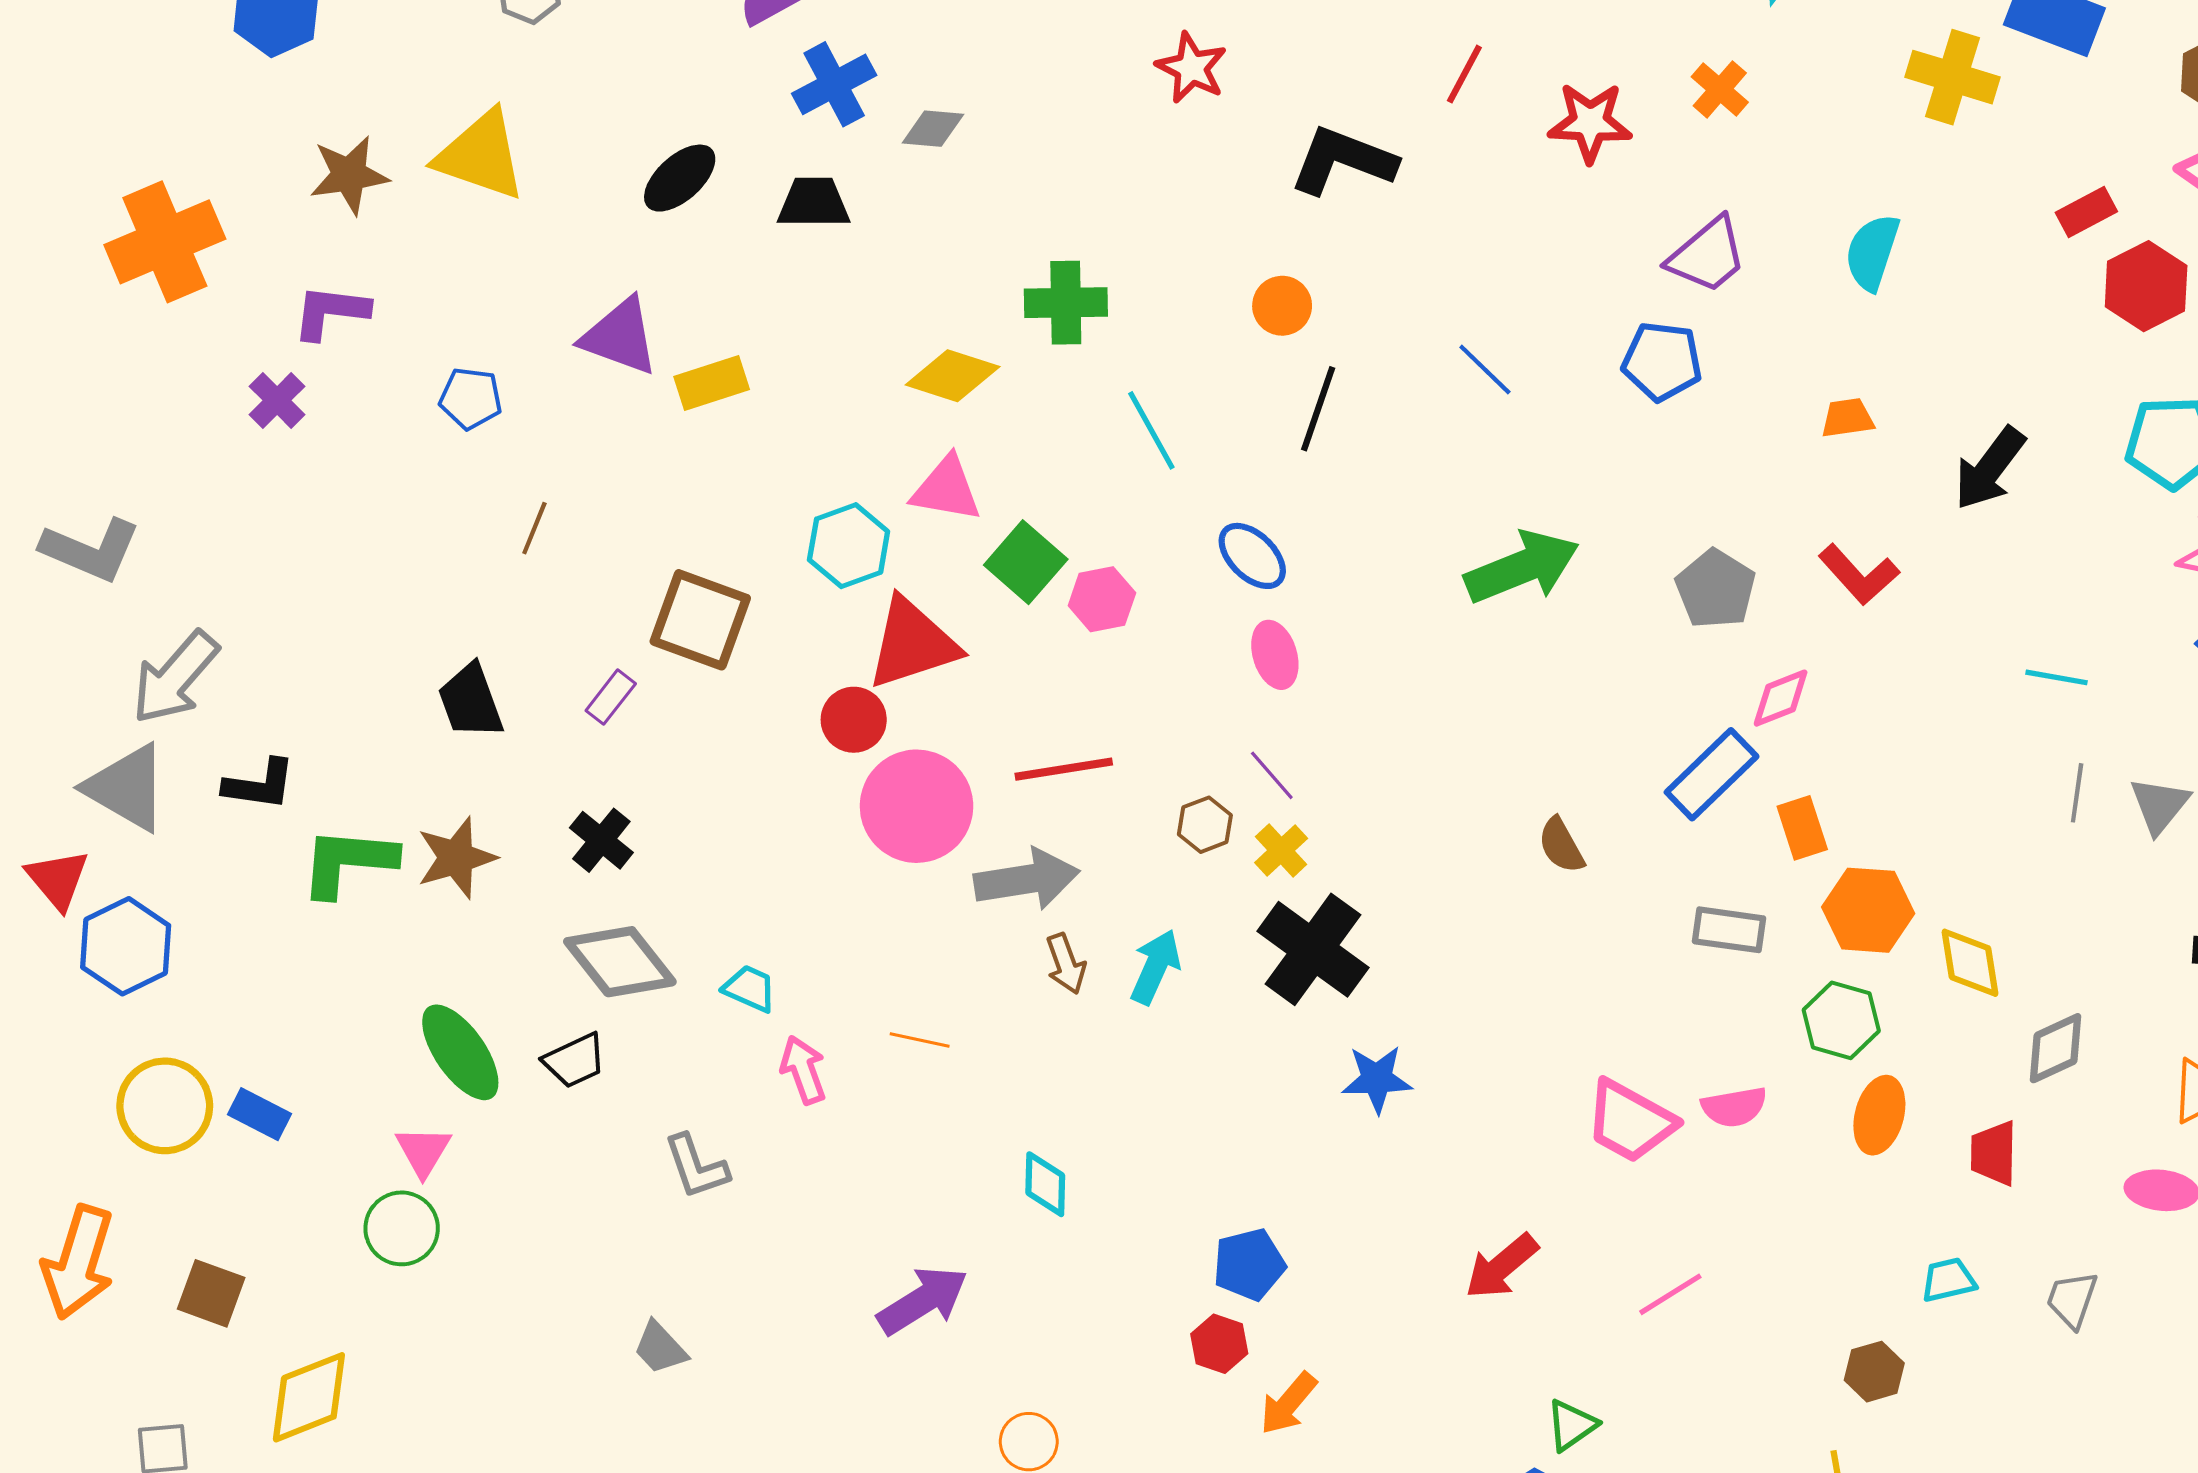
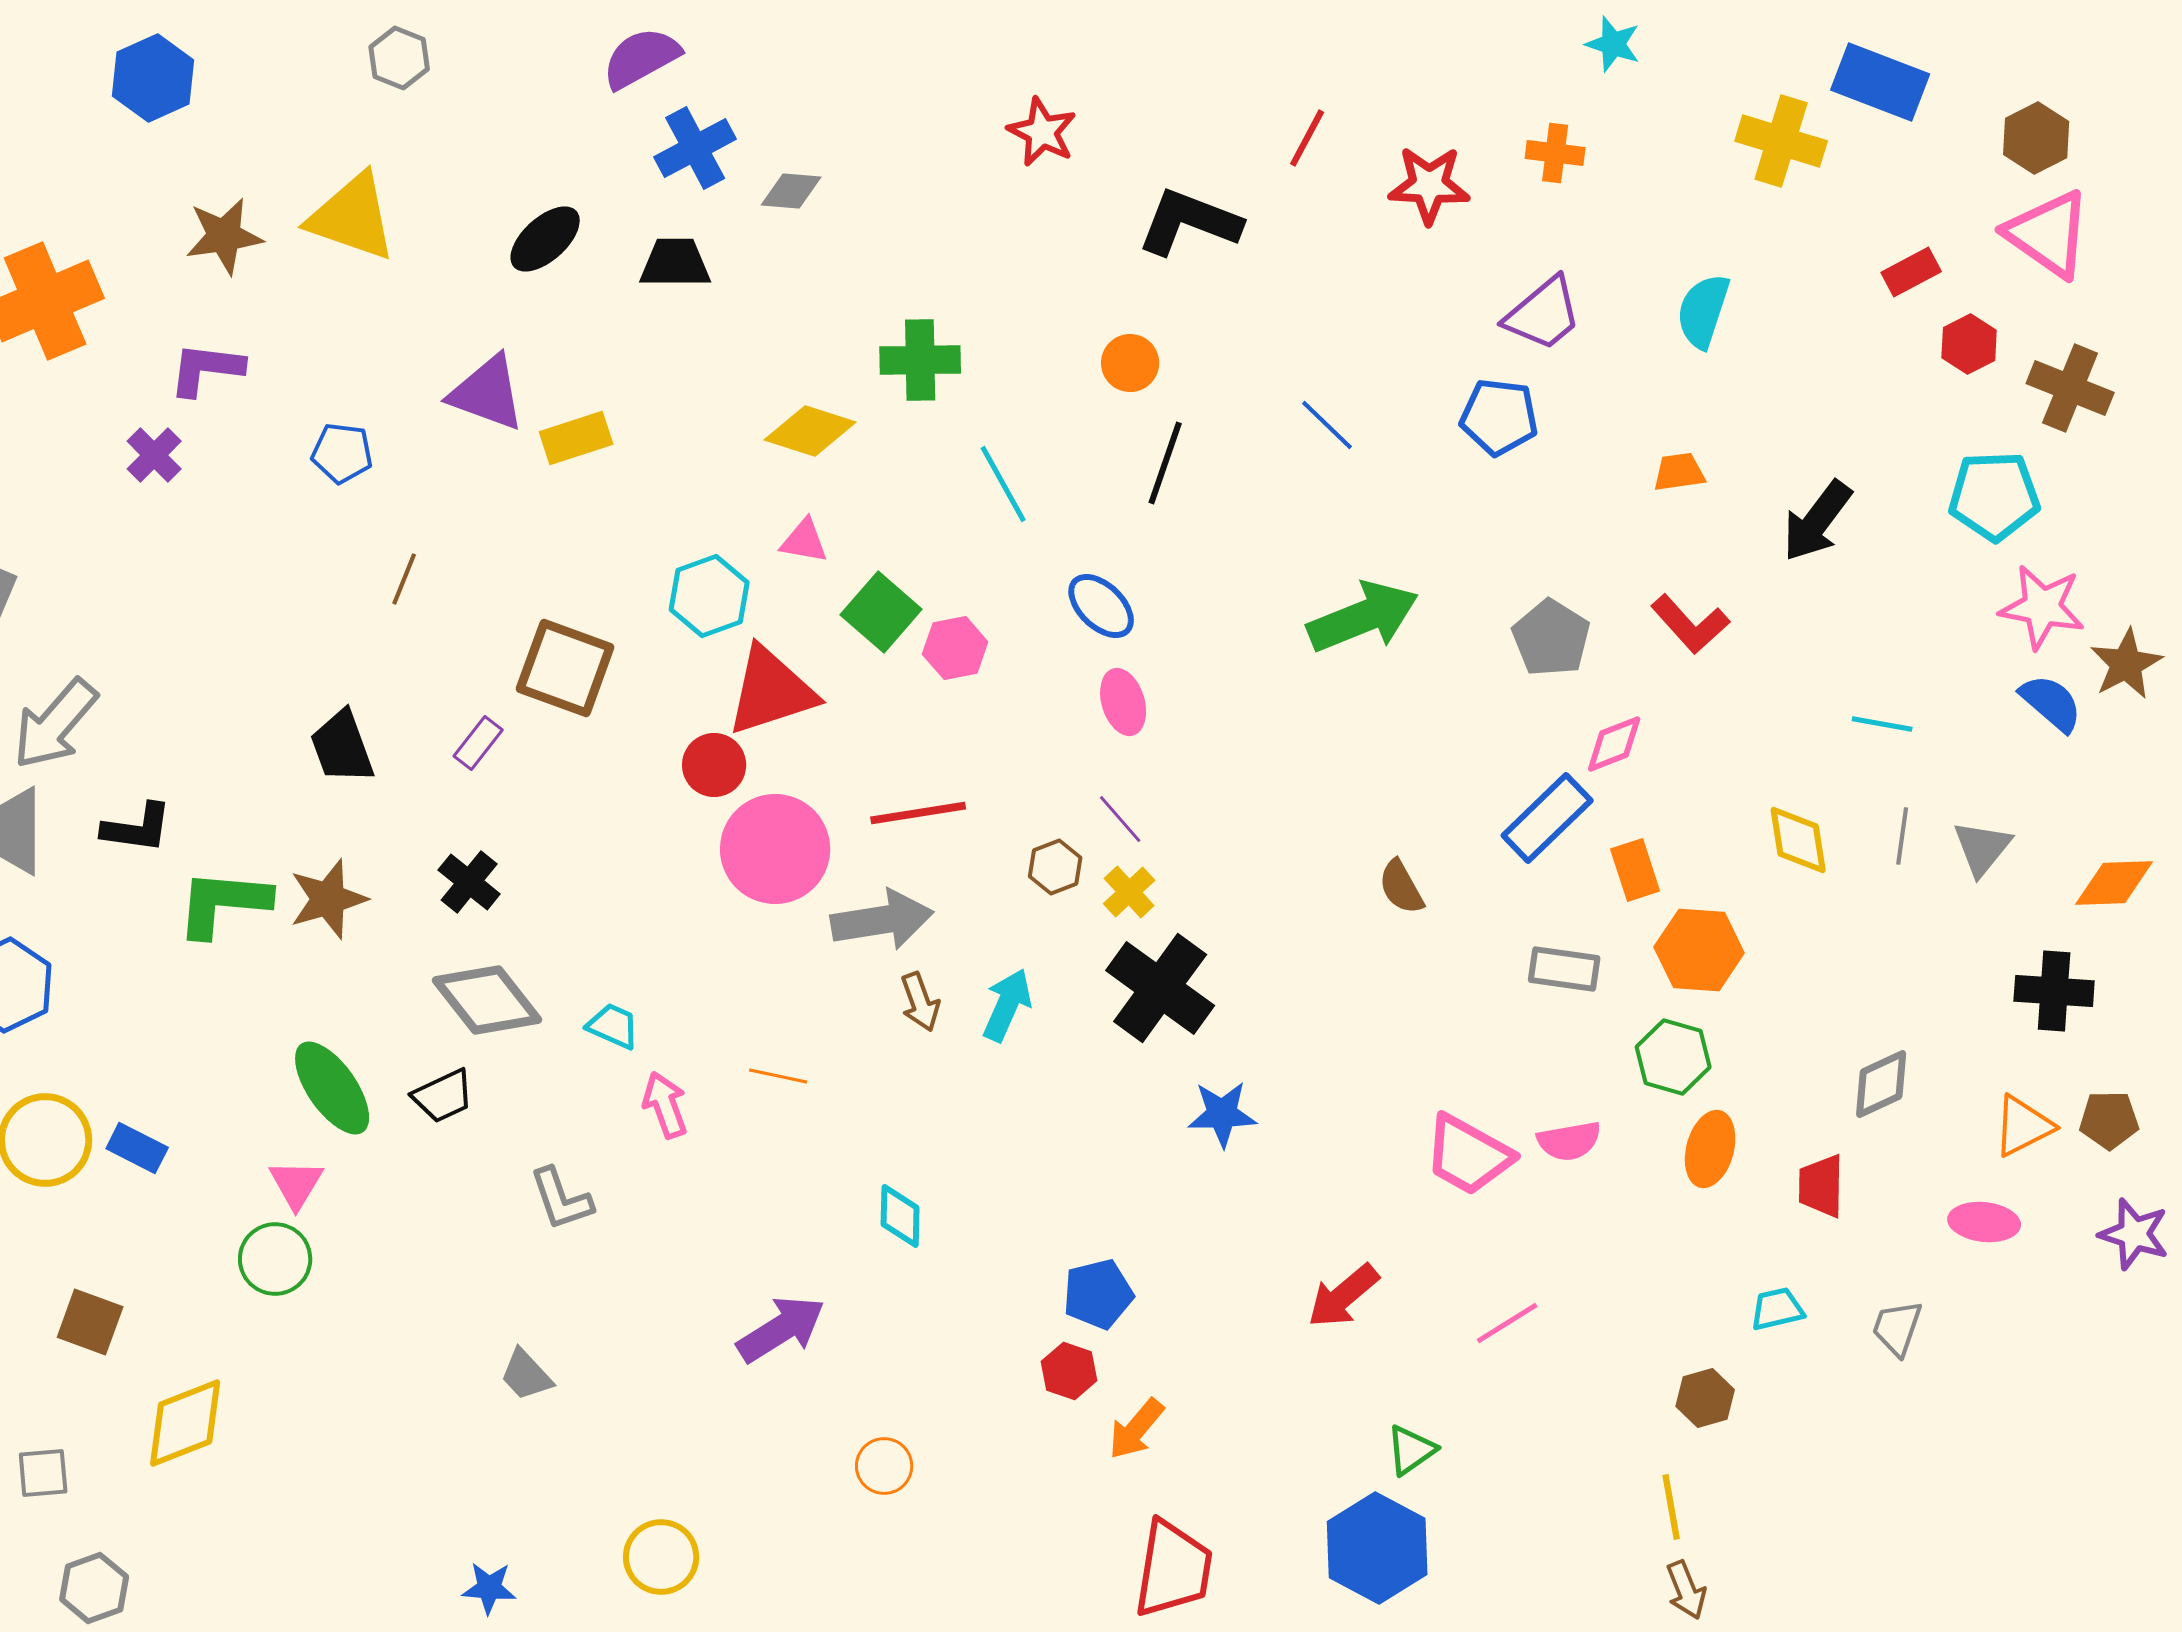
orange cross: (1720, 89) -> (1555, 153), turned -34
red hexagon: (2146, 286) -> (1969, 344), size x0.7
pink triangle: (946, 489) -> (804, 541), size x0.7
yellow diamond: (1970, 963) -> (1798, 840), moved

